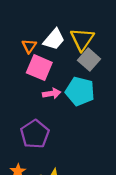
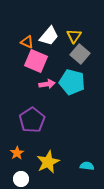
yellow triangle: (82, 39) -> (74, 36), size x0.7
orange triangle: (29, 46) -> (27, 42), turned -40

